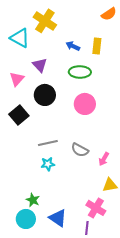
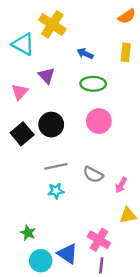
yellow rectangle: (97, 46) -> (126, 52), moved
black circle: (45, 95) -> (51, 125), moved
green star: (33, 200) -> (28, 233), moved
pink cross: (96, 208) -> (99, 240), moved
cyan circle: (26, 219) -> (41, 261), moved

